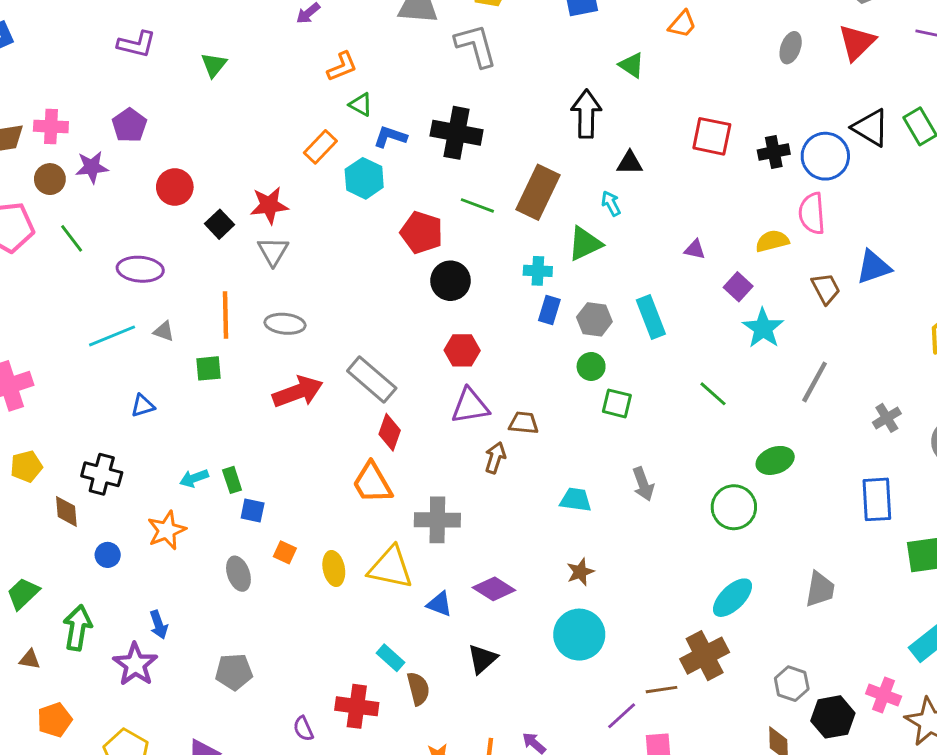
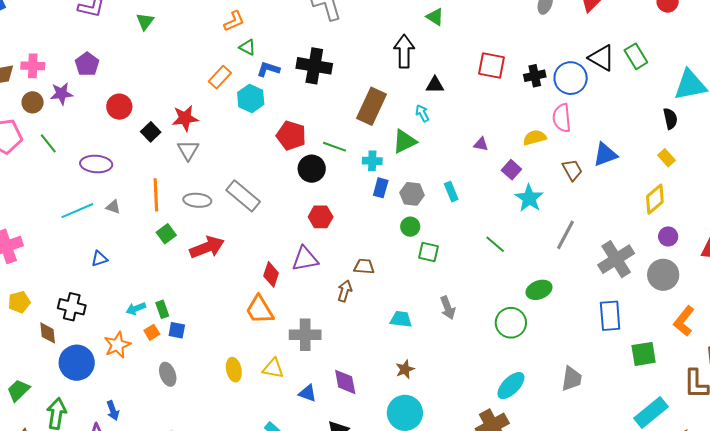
green line: (477, 205) -> (334, 147), moved
cyan rectangle: (651, 317) -> (451, 192), size x0.7
green square: (209, 368) -> (166, 234), moved, turned -30
gray rectangle: (372, 380) -> (243, 196), moved
purple triangle: (470, 406) -> (305, 259), moved
gray cross: (887, 418) -> (616, 259), size x1.8
orange square: (285, 552) -> (152, 332), moved, turned 35
blue circle: (108, 555) -> (77, 363), size x2.0
yellow triangle: (390, 568) -> (273, 368), size x0.7
purple diamond: (494, 589) -> (345, 382), turned 48

